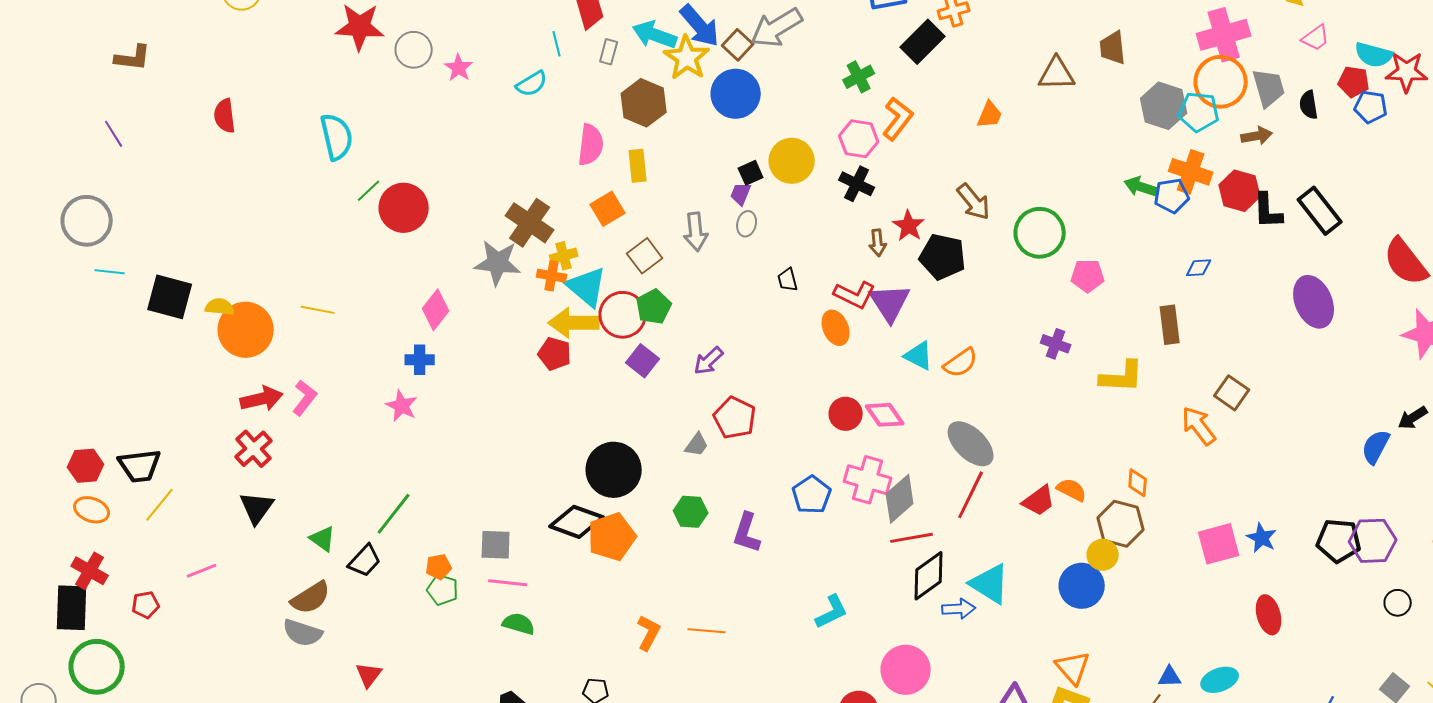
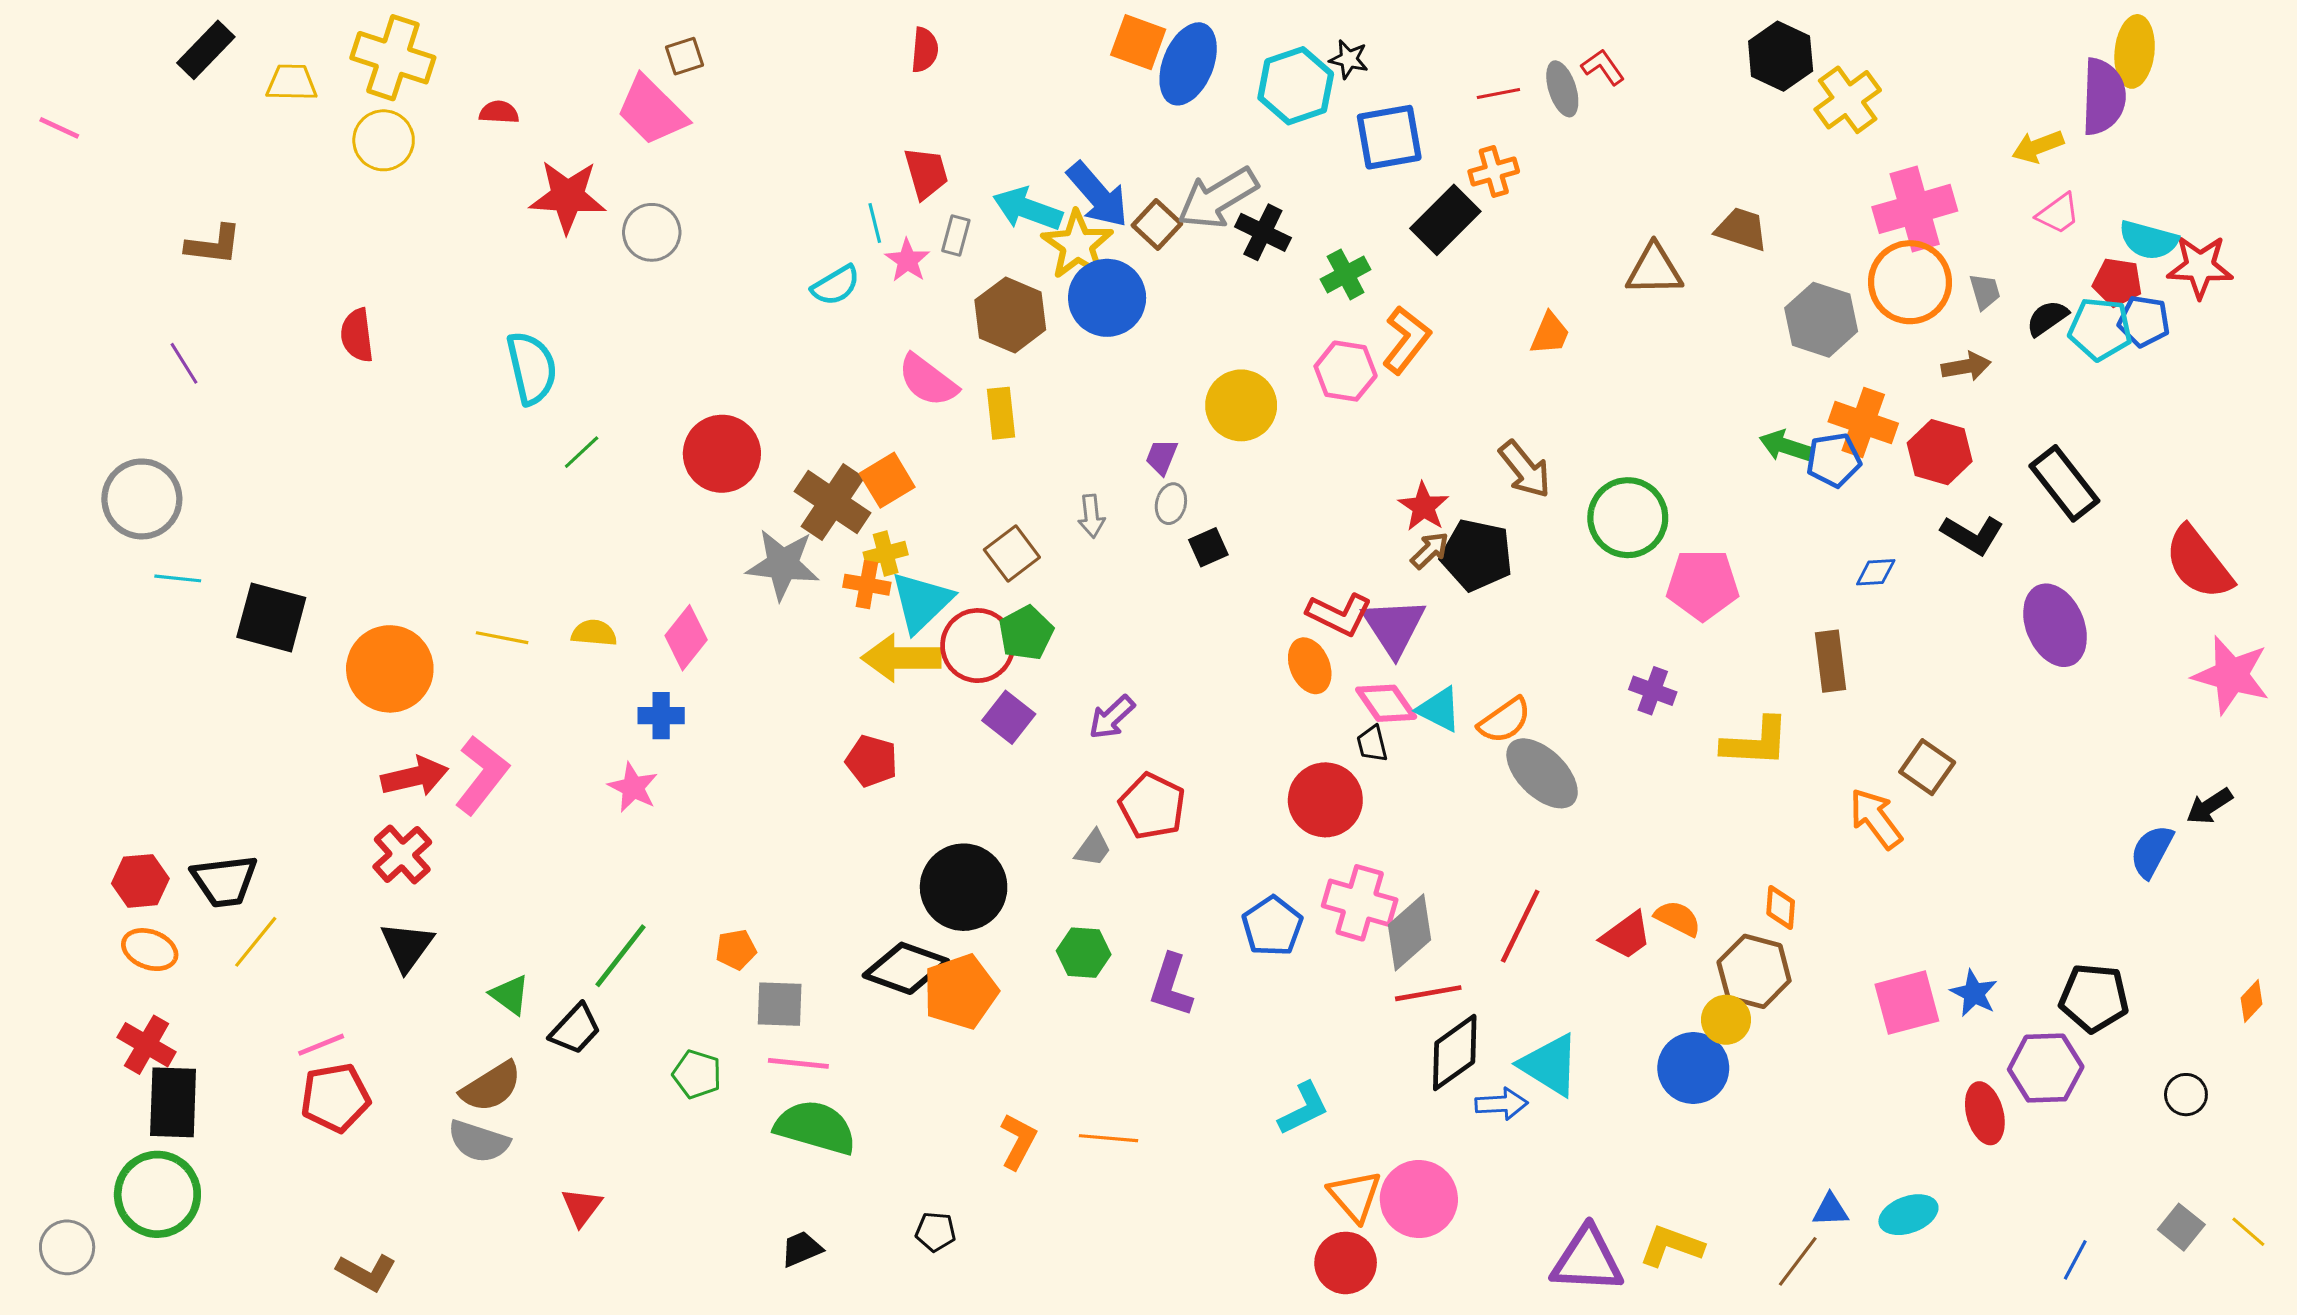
brown trapezoid: (1113, 48) -> (1742, 229), turned 114
pink star: (459, 68) -> (907, 260), moved
gray trapezoid: (1269, 88) -> (1985, 292), size x0.6
blue circle: (736, 94) -> (1107, 298), moved
black semicircle: (1309, 105) -> (2047, 318), turned 64
cyan pentagon: (1199, 112) -> (2100, 329), moved
pink semicircle: (591, 145) -> (928, 380), turned 120
black square: (751, 173) -> (1208, 547), moved
black cross: (857, 184) -> (1263, 232), moved
red circle: (404, 208) -> (722, 454), moved
orange square: (608, 209) -> (887, 480), moved
black L-shape: (1268, 211) -> (1972, 535), moved, turned -57
gray arrow: (696, 232) -> (1091, 516), size x0.7
brown arrow: (878, 243) -> (1430, 550), moved, turned -128
pink pentagon: (1088, 276) -> (1703, 585), size x1.4
black trapezoid: (788, 280) -> (1372, 744), moved
cyan triangle: (587, 287) -> (921, 602), turned 36
yellow semicircle: (220, 307) -> (594, 633), moved
red pentagon: (555, 354) -> (872, 761), moved
pink L-shape: (305, 398) -> (482, 775), size x1.4
red circle: (846, 414) -> (1325, 800), size x1.4
pink diamond: (885, 415) -> (1386, 703), moved
gray ellipse: (971, 444) -> (1542, 773), moved
purple hexagon: (1373, 541) -> (2046, 1068), moved
orange pentagon: (439, 567) -> (736, 950), moved
red pentagon: (146, 605) -> (335, 1098), moved, size x1.6
black rectangle: (72, 608) -> (173, 1102), moved
green semicircle: (519, 624) -> (815, 1127), size x1.6
orange triangle: (1073, 668) -> (1355, 1196), moved

